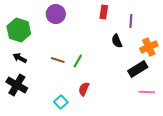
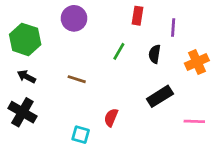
black semicircle: (117, 41) -> (155, 54), turned 32
green line: (78, 61) -> (119, 51), moved
black rectangle: (138, 69) -> (160, 96), moved
cyan square: (61, 102) -> (81, 135), turned -32

